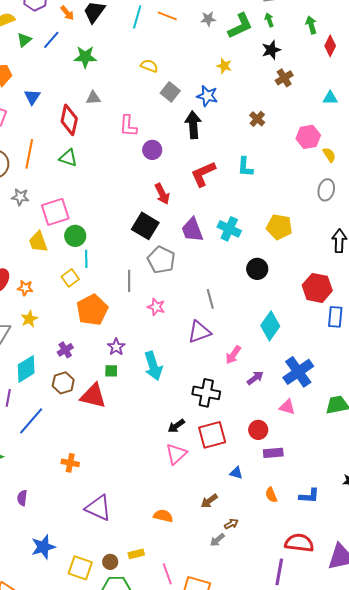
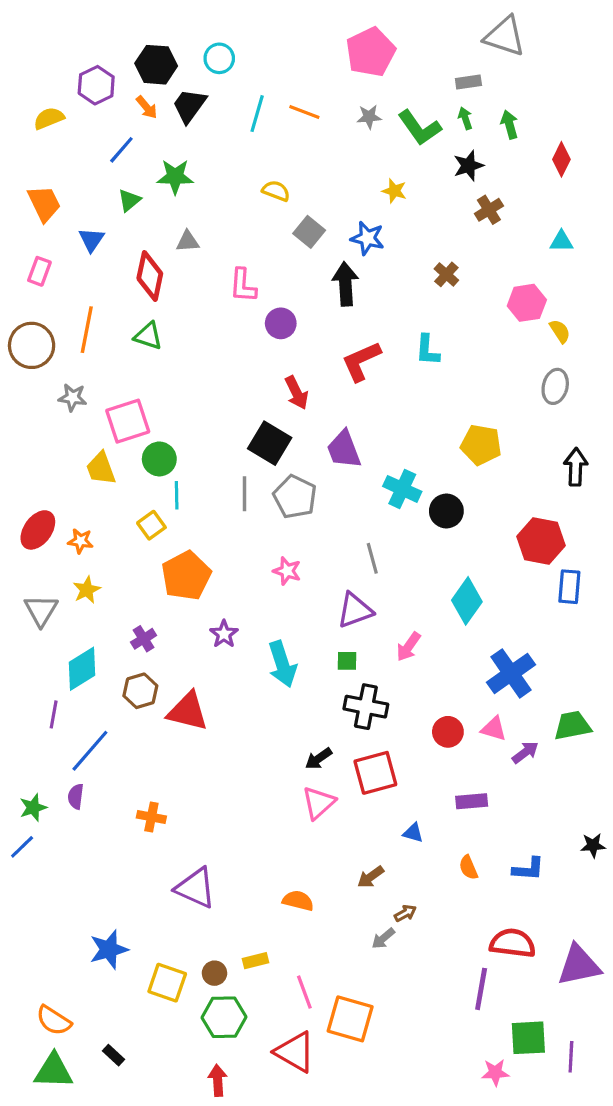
green arrow: (311, 25) -> (509, 125), moved
green L-shape: (240, 26) -> (420, 128), turned 80
green triangle: (24, 40) -> (129, 200), moved
cyan cross: (229, 229) -> (402, 489), moved
gray line: (129, 281) -> (244, 494), moved
green square: (111, 371) -> (347, 661), moved
purple arrow: (255, 378) -> (525, 752), moved
red circle: (258, 430) -> (448, 732), moved
purple semicircle: (22, 498) -> (76, 796), moved

